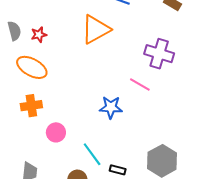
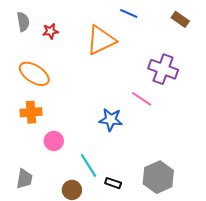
gray semicircle: (14, 31) -> (23, 22), moved
red star: (39, 35) -> (50, 31), moved

